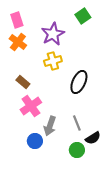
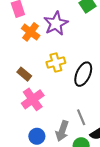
orange cross: (18, 42) -> (31, 32), moved
yellow cross: (53, 61) -> (56, 63), moved
gray arrow: (50, 126) -> (62, 131), moved

